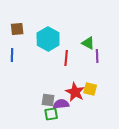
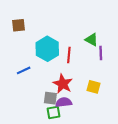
cyan hexagon: (48, 39) -> (47, 49), moved
blue line: (12, 55) -> (24, 70), moved, turned 64
red star: (75, 92) -> (63, 84), moved

